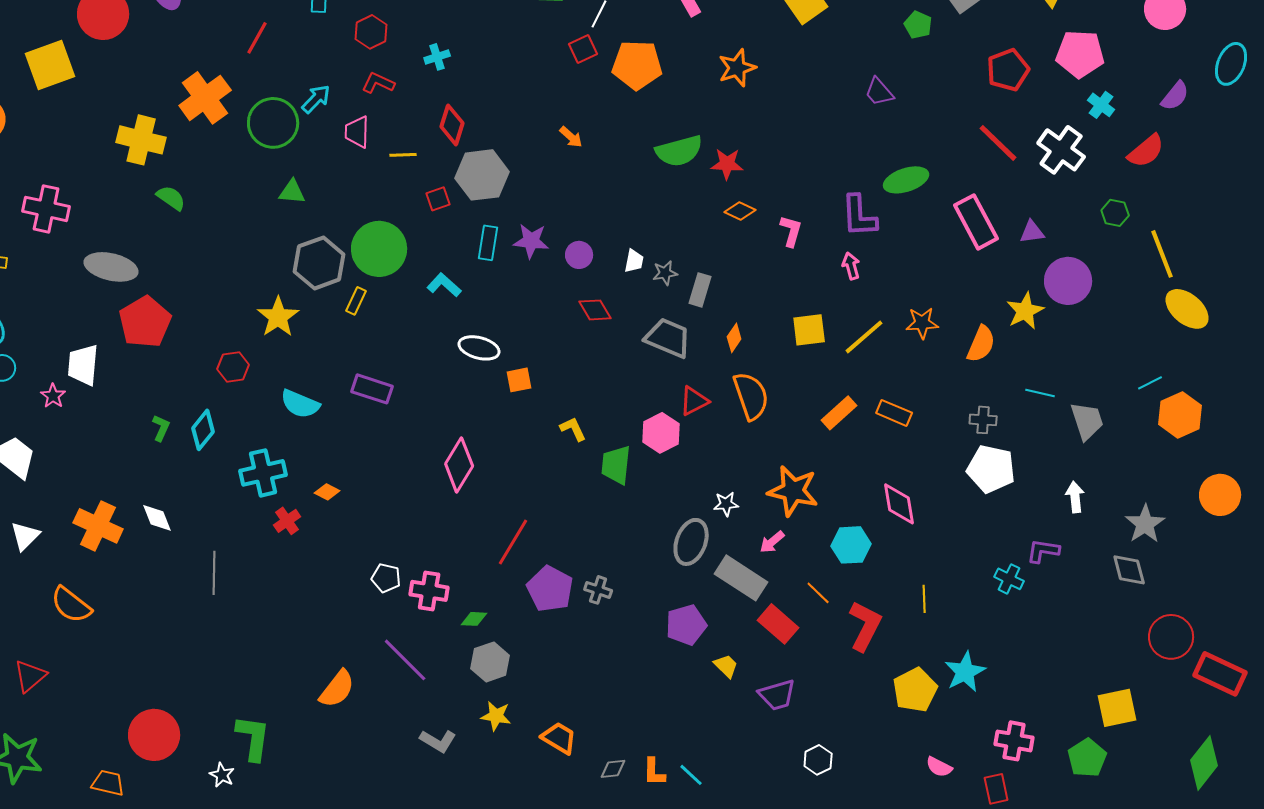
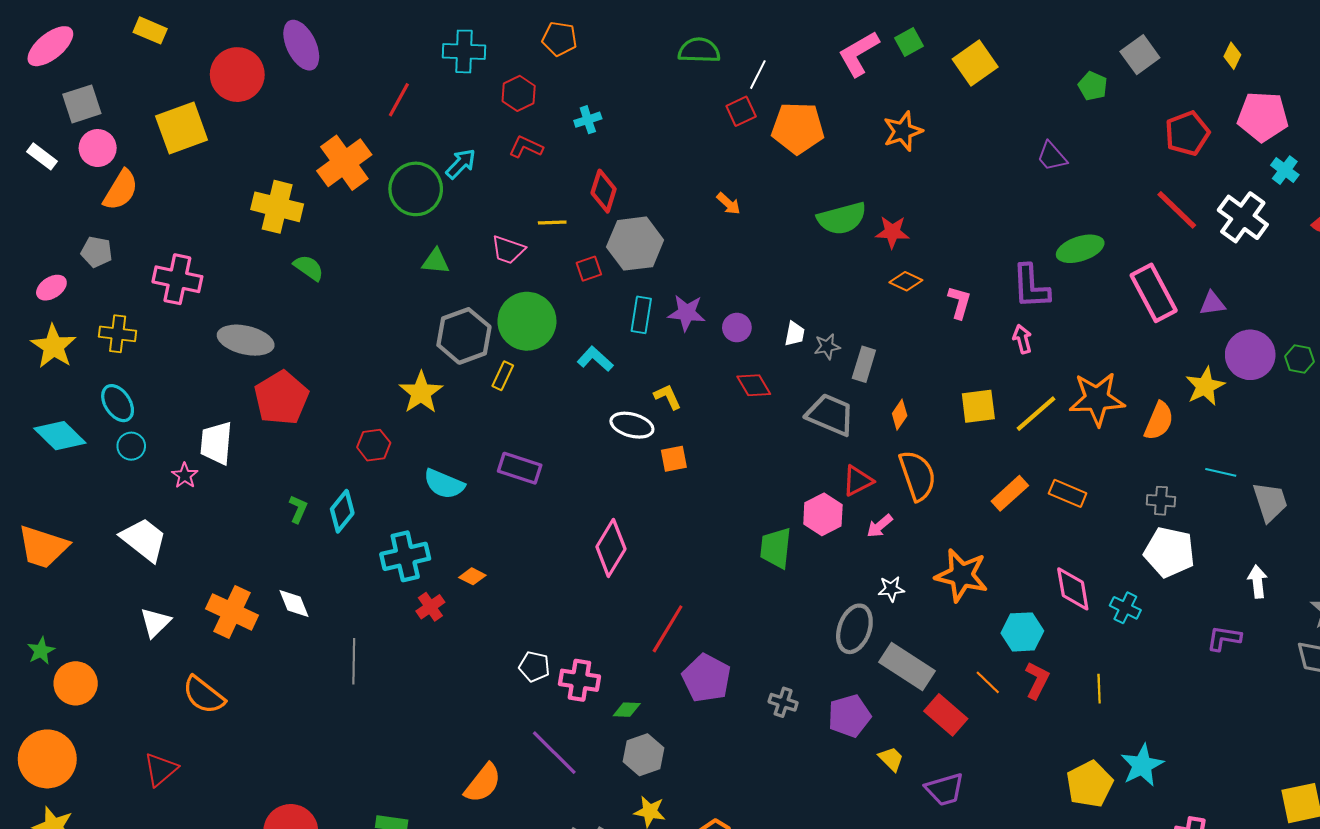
pink trapezoid: (357, 132) -> (508, 250), moved, turned -72
green hexagon: (1115, 213) -> (1300, 359), moved
orange star: (922, 323) -> (1097, 399), size x1.6
yellow L-shape: (573, 429) -> (668, 397), moved
pink arrow: (772, 542) -> (880, 526), moved
cyan cross: (1009, 579) -> (1125, 608), moved
gray cross: (598, 590) -> (783, 702), moved
red L-shape: (865, 626) -> (1037, 680), moved, size x0.7

